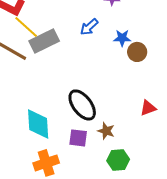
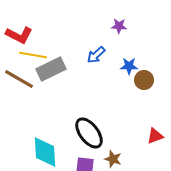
yellow line: (26, 27) -> (33, 55), turned -32

